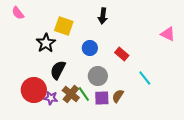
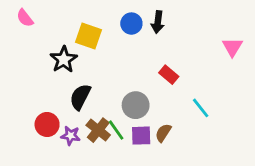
black arrow: (103, 16) -> (158, 22), moved
pink triangle: (168, 34) -> (232, 47), turned 35
blue circle: (90, 48) -> (131, 24), moved
red circle: (34, 90) -> (47, 125), size x0.7

